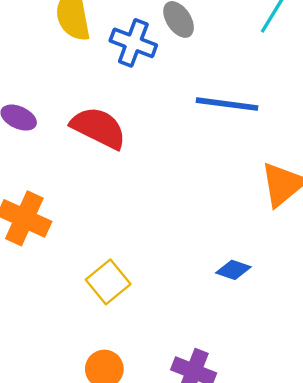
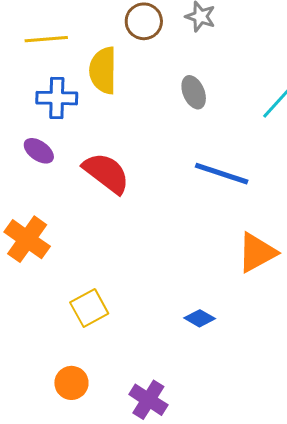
blue cross: (133, 43) -> (57, 98), moved, turned -30

